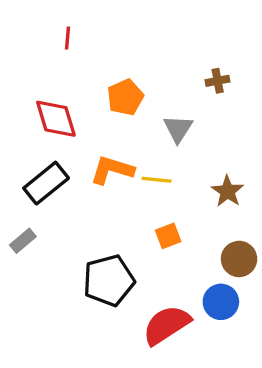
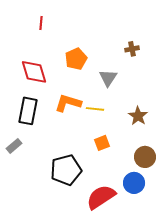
black rectangle: (46, 183) -> (28, 111), turned -40

